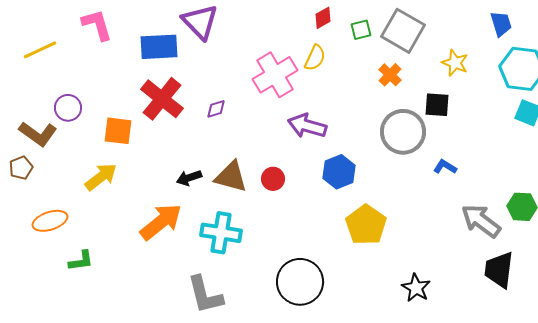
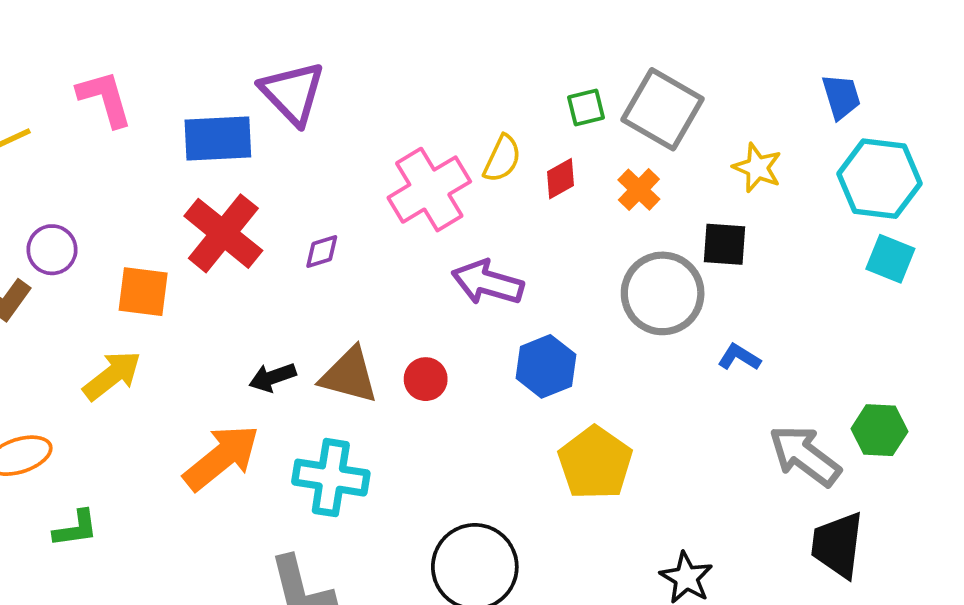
red diamond: (323, 18) -> (560, 179), moved

